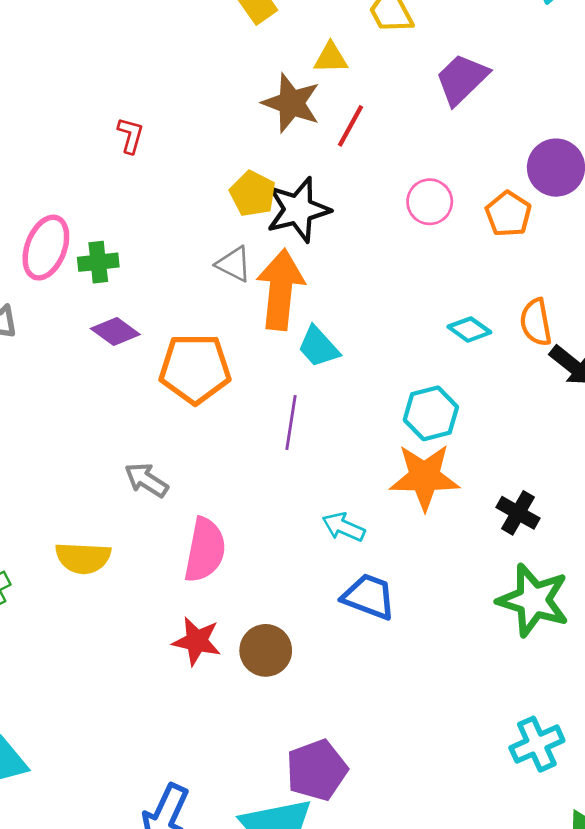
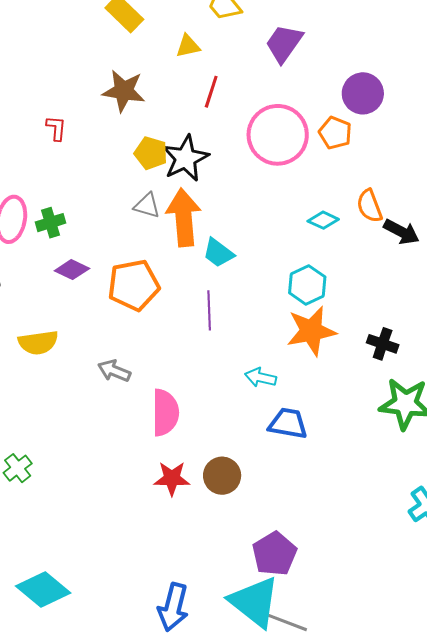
brown star: (291, 103) -> (124, 91), moved
pink circle: (430, 202) -> (278, 135), size x1.8
yellow semicircle: (83, 558) -> (38, 343), moved

